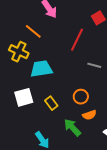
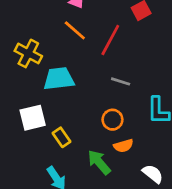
orange line: (33, 31) -> (75, 30), moved
gray line: (94, 65) -> (121, 81), moved
yellow rectangle: (51, 103) -> (62, 137), moved

